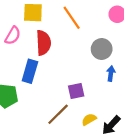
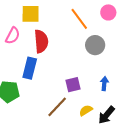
orange line: (72, 18) -> (79, 19), moved
blue arrow: (111, 74) -> (104, 84), moved

